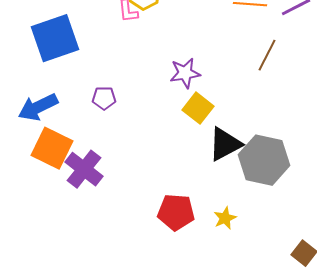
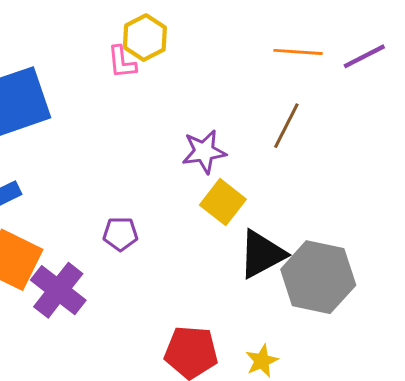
brown line: (267, 55) -> (286, 126), moved
purple pentagon: (104, 98) -> (120, 234), moved

